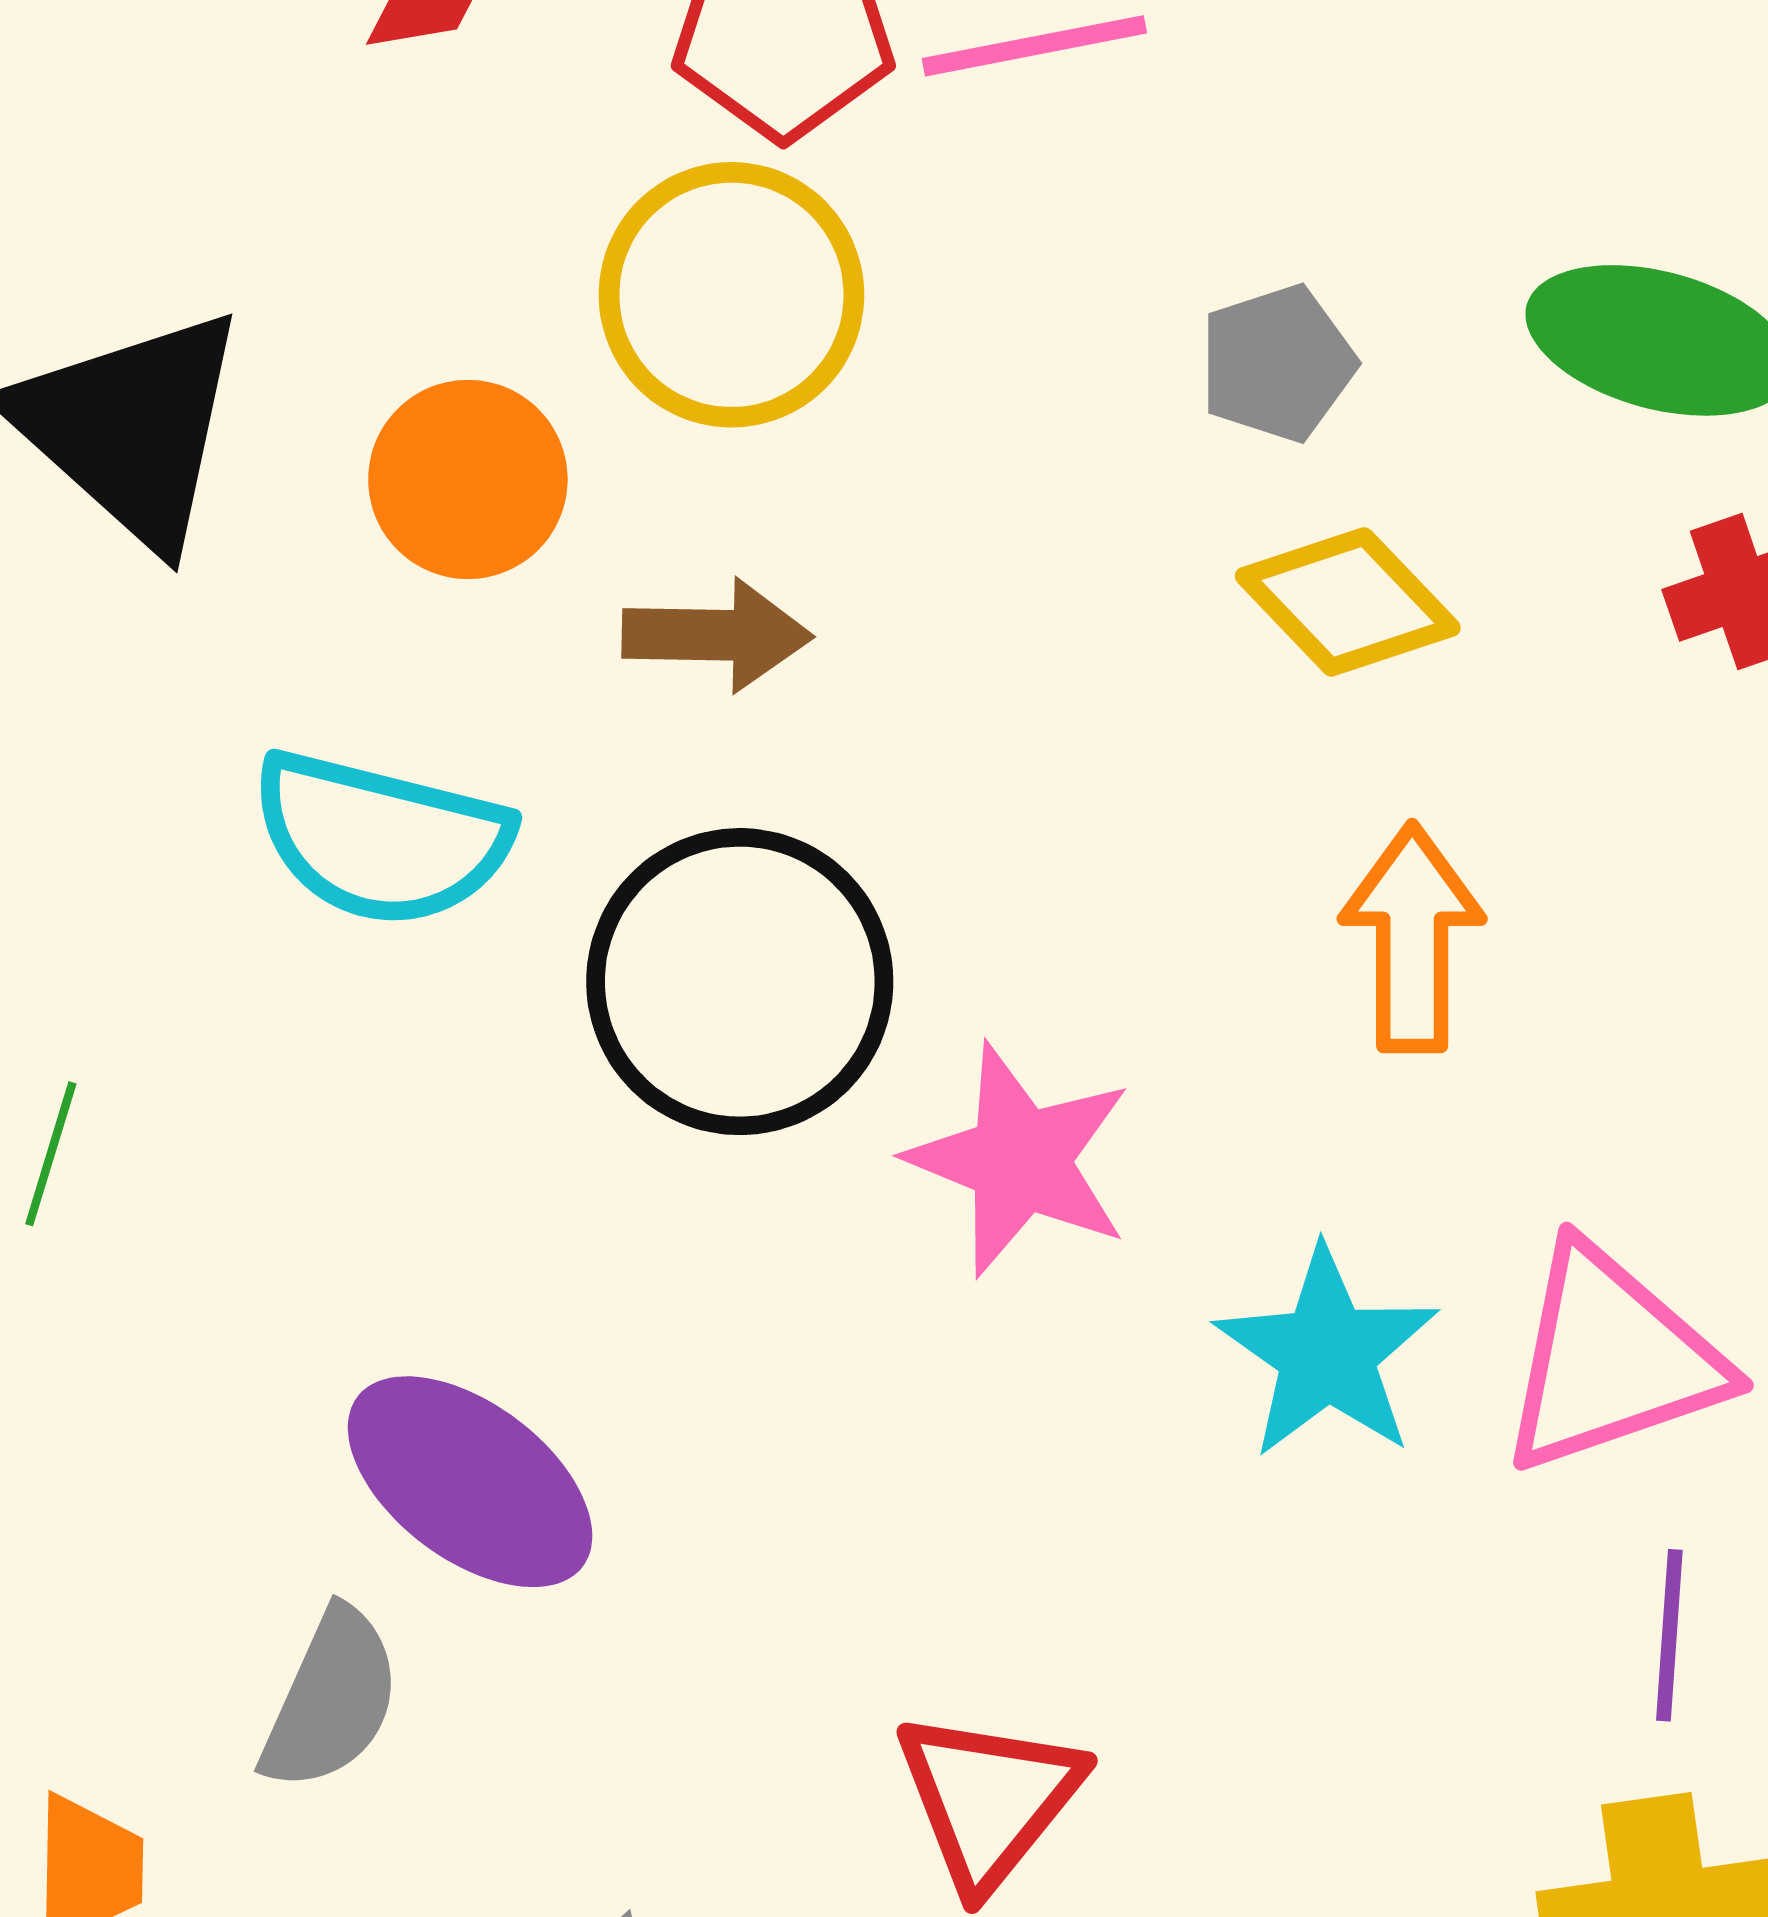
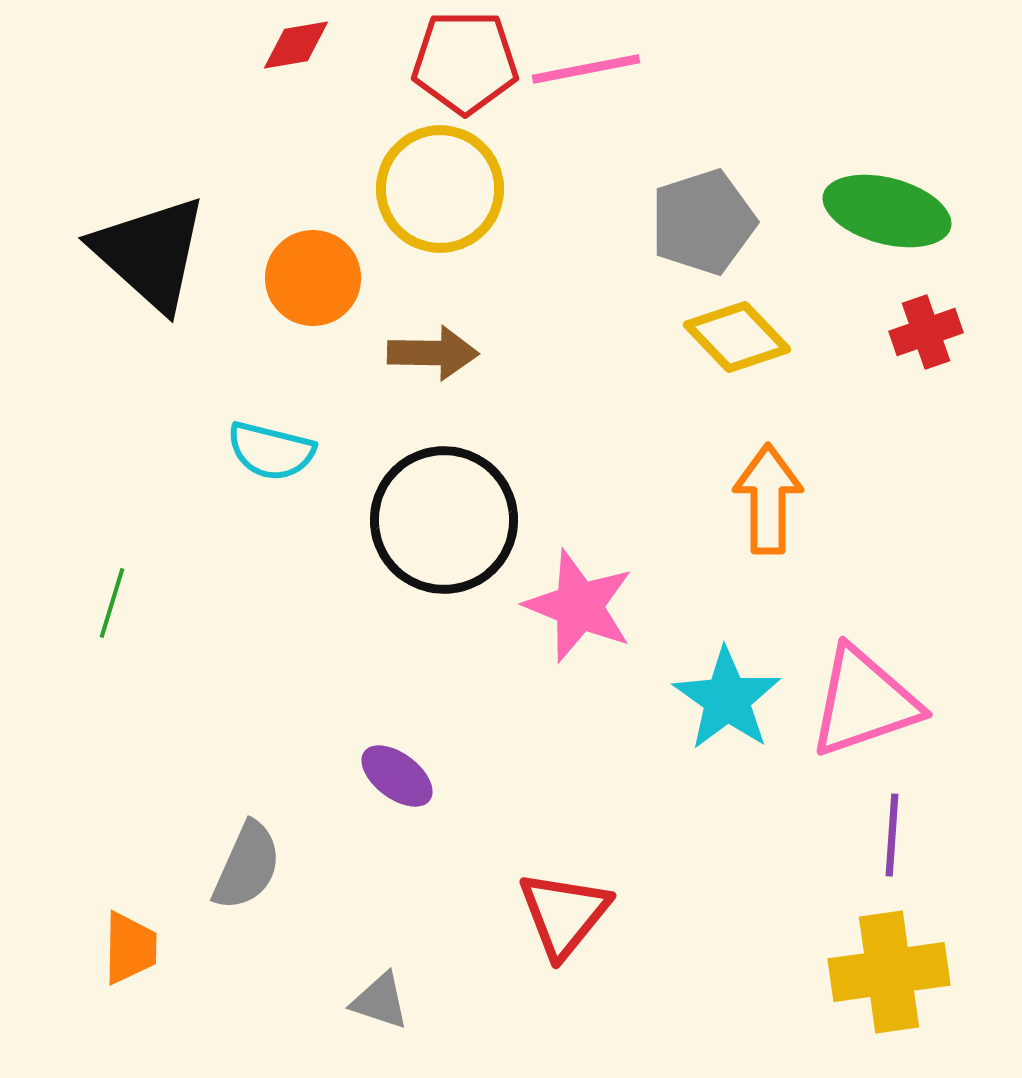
gray pentagon: (1277, 363) -> (703, 222), size x1.4
cyan semicircle: (381, 838) -> (271, 451), size x0.7
purple ellipse: (470, 1482) -> (397, 776), moved, size x0.6

